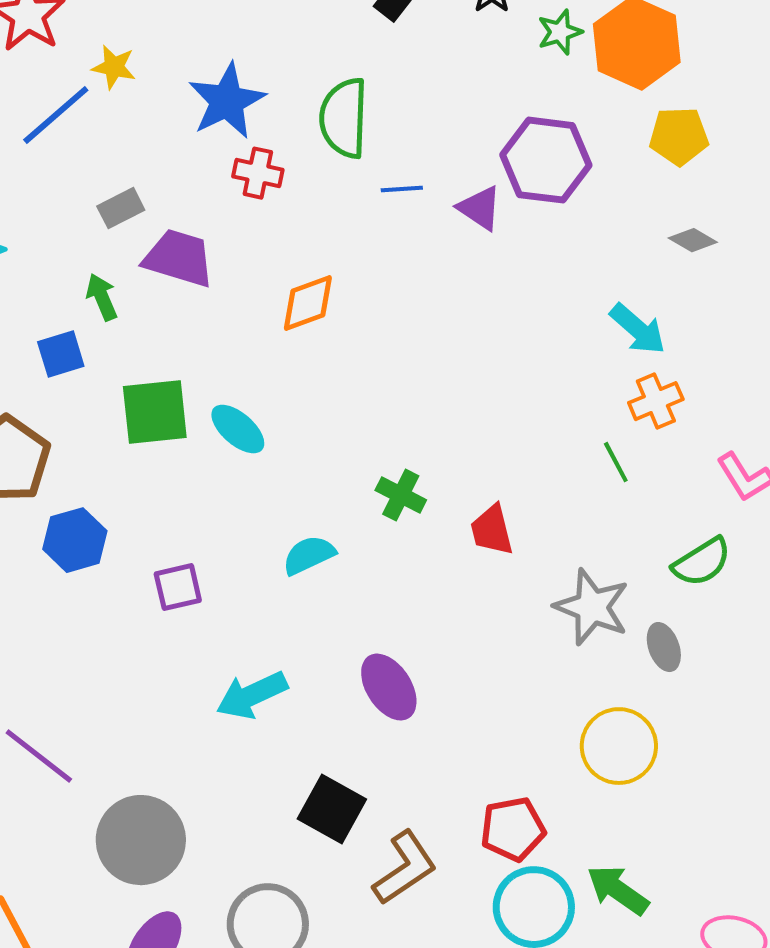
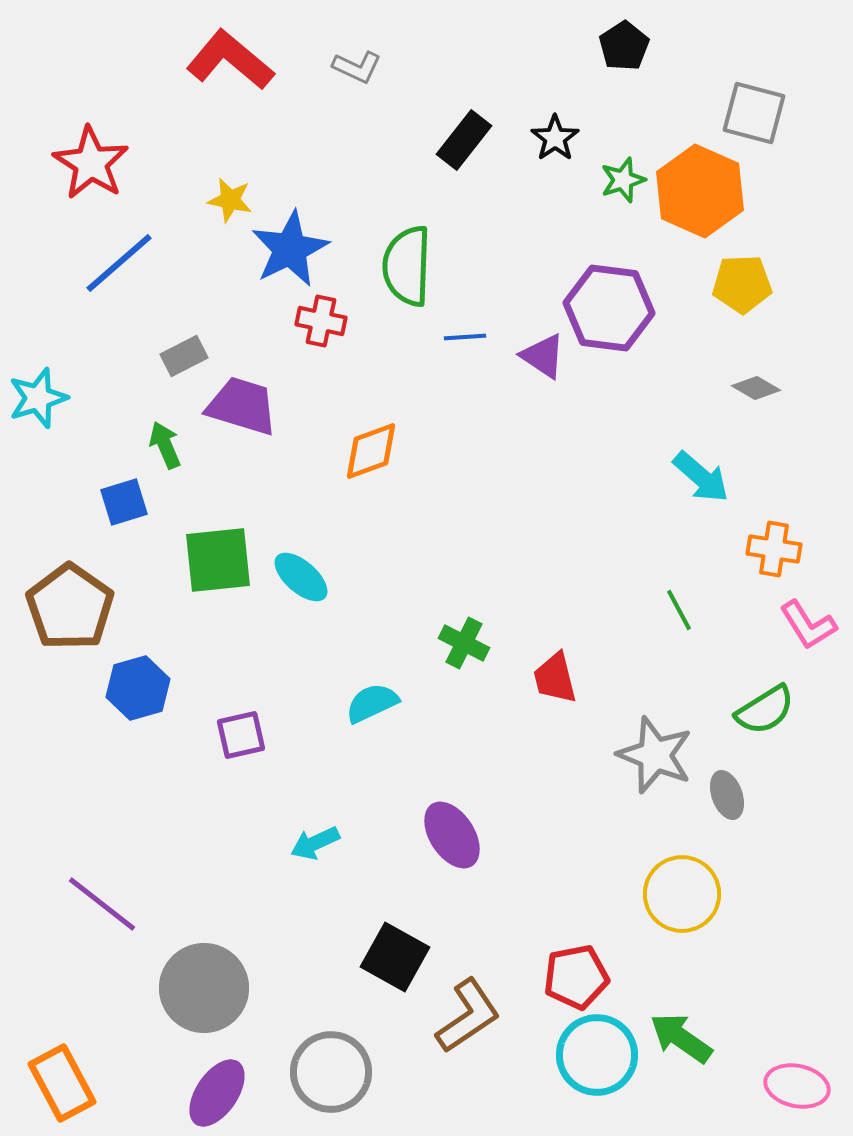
yellow star: (114, 67) -> (230, 200), moved
orange cross: (656, 401) -> (774, 549), moved, turned 32
cyan arrow: (252, 695) -> (315, 843), size x0.7

